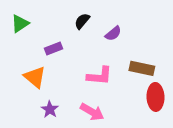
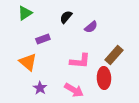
green triangle: (20, 24) -> (25, 13), moved
brown rectangle: (142, 68) -> (114, 55), turned -60
red ellipse: (156, 97) -> (104, 78), moved

